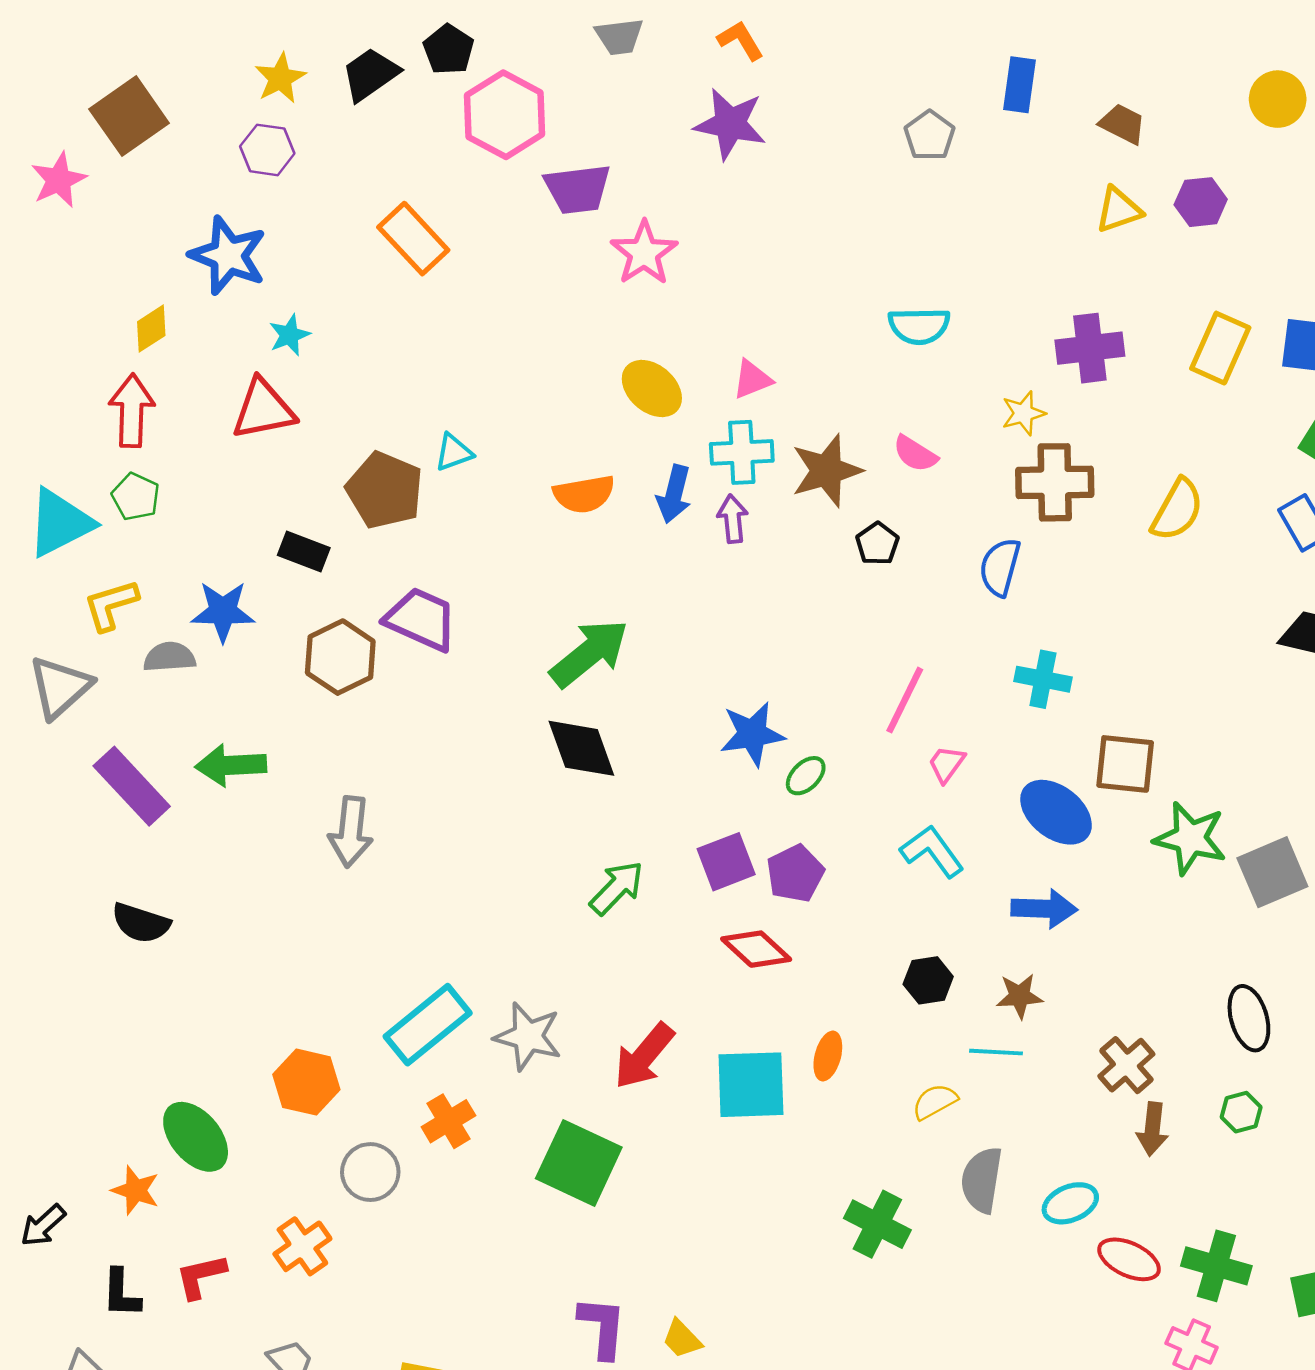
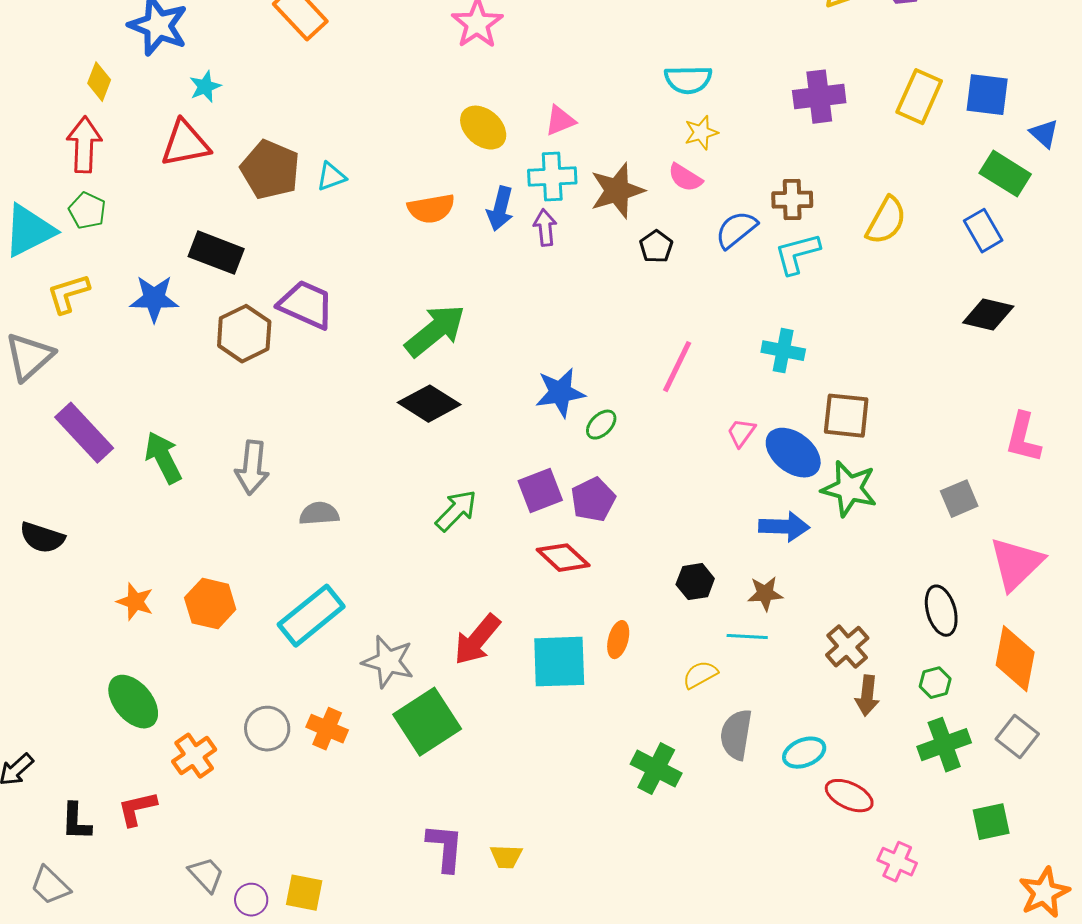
yellow diamond: (151, 329) -> (99, 82), turned -36
yellow star: (1023, 413) -> (701, 133), moved
brown cross: (1055, 482) -> (792, 200), size x0.7
brown pentagon: (385, 490) -> (270, 170), moved
black rectangle: (304, 551) -> (216, 253), size x1.4
blue semicircle: (1000, 567) -> (736, 230), moved, turned 36
gray semicircle: (169, 657) -> (319, 514), moved
black diamond: (581, 748) -> (429, 404), turned -38
pink trapezoid: (946, 764) -> (741, 433), moved
green arrow: (231, 765) -> (163, 458), moved, turned 66
green star: (1190, 838) -> (849, 489), moved
cyan L-shape: (932, 851) -> (797, 254), moved, turned -69
gray square: (1272, 872) -> (959, 499), size x0.7
black semicircle: (141, 923) -> (42, 538), moved
gray star: (528, 1036) -> (388, 662), moved
orange hexagon: (306, 1082) -> (210, 604), moved
orange cross: (448, 1121) -> (327, 729), moved, turned -36
green square: (579, 1163) -> (427, 722), turned 32
orange star: (136, 1190) -> (135, 602), moved
orange cross: (302, 1246) -> (194, 756), moved
green cross: (1216, 1266) -> (944, 745), moved, turned -36
yellow trapezoid: (682, 1339) -> (506, 857), turned -44

